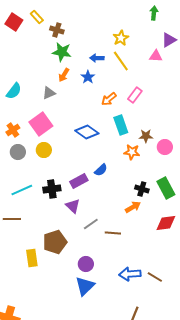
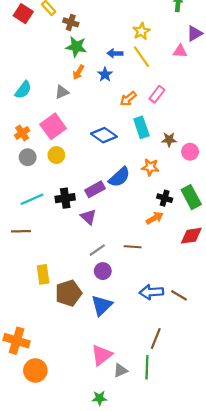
orange star: (132, 152) -> (150, 167), moved
blue semicircle: (101, 170) -> (119, 177), size x1.5
gray line: (91, 224) -> (97, 250), moved
brown pentagon: (55, 242) -> (69, 293), moved
purple circle: (86, 264) -> (103, 271), moved

